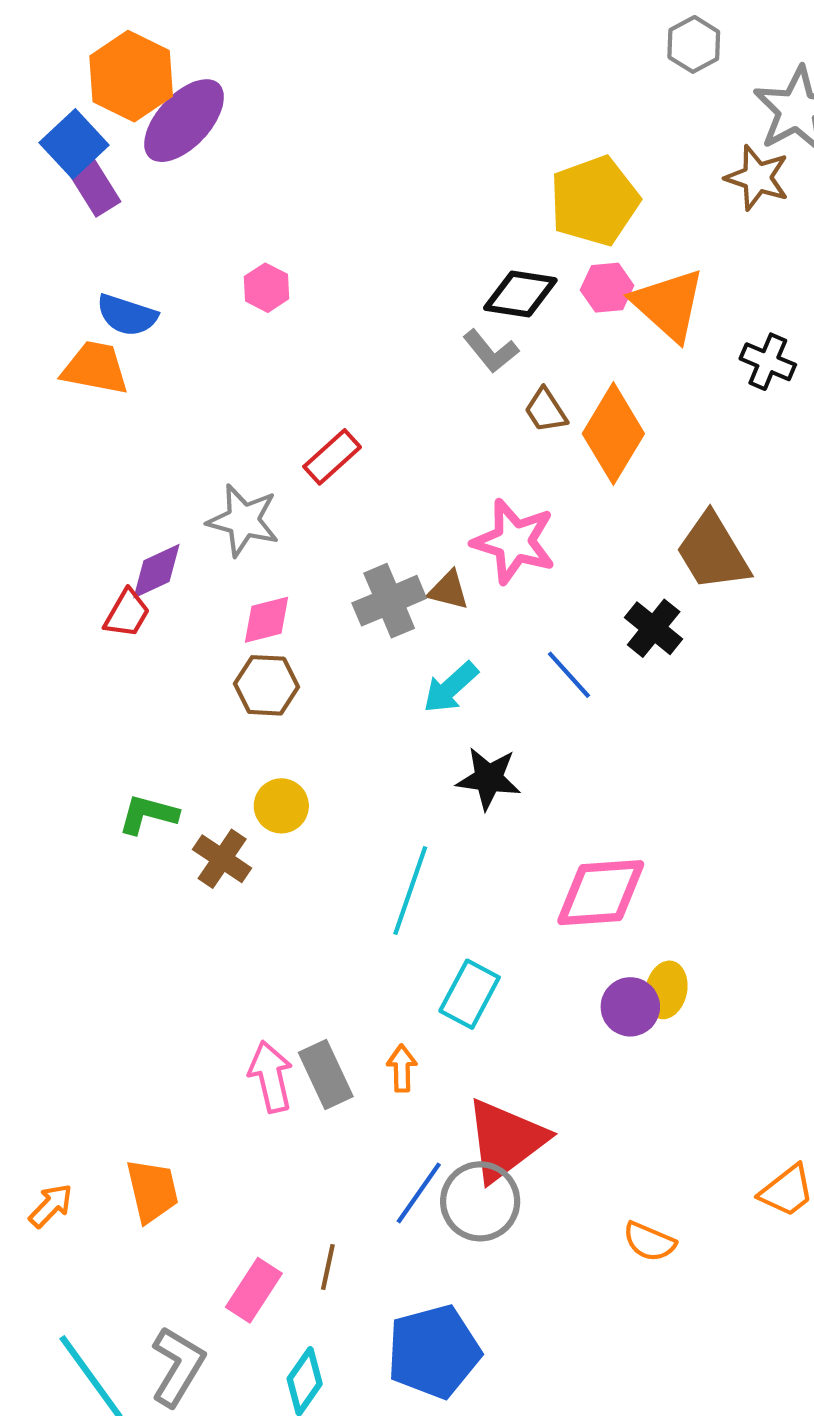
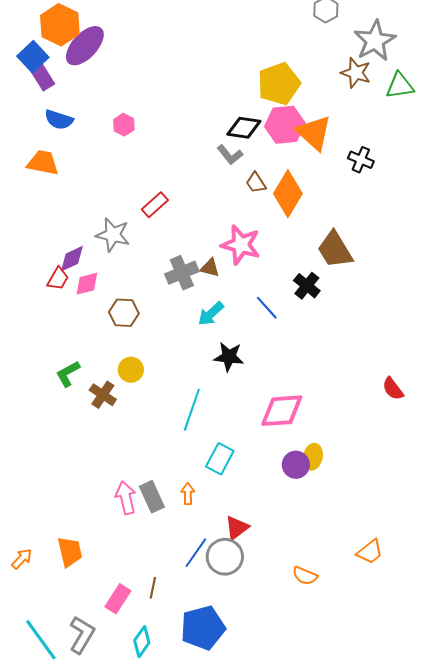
pink hexagon: (607, 288) -> (285, 125), size x1.6
blue semicircle: (127, 315) -> (59, 120), moved
pink diamond: (267, 620) -> (87, 284), moved
green L-shape: (148, 814) -> (68, 374), turned -44
red triangle: (506, 1140) -> (237, 528), size x0.6

